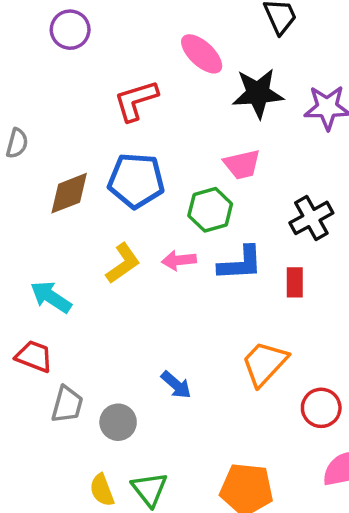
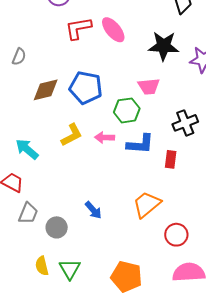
pink ellipse: (202, 54) -> (113, 30), moved
red L-shape: (136, 101) -> (78, 28), moved

